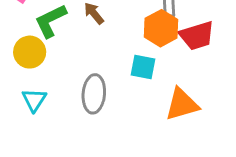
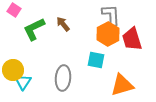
red trapezoid: (197, 36) -> (132, 39), turned 90
yellow circle: (30, 52) -> (13, 70), moved

